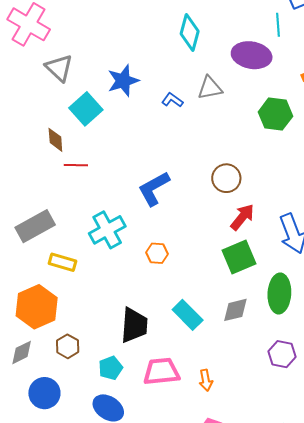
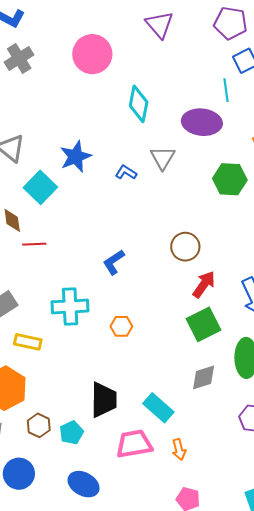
gray triangle: (210, 88) -> (163, 158), turned -44
blue L-shape: (154, 189) -> (114, 262), size x0.7
cyan cross: (107, 230) -> (70, 306), turned 30
cyan rectangle: (188, 315) -> (158, 408), moved
cyan pentagon: (111, 368) -> (71, 433), moved

